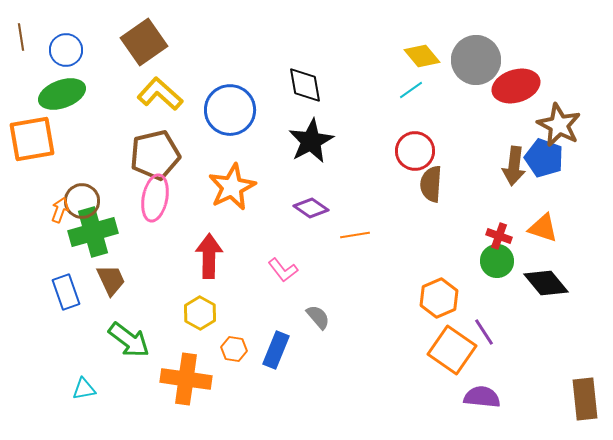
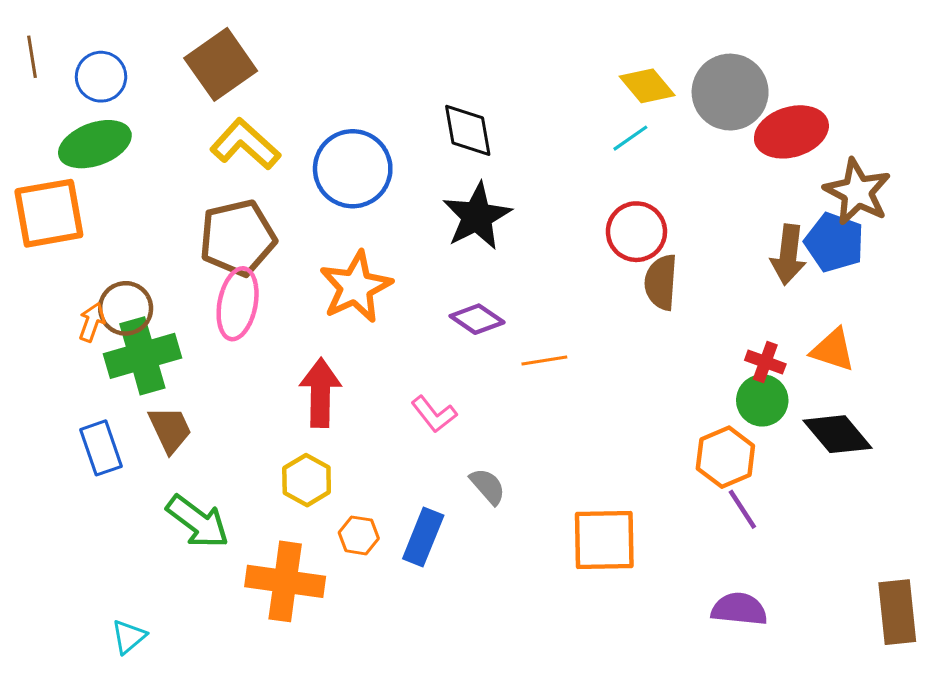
orange hexagon: (439, 298) -> (725, 457), moved
orange square: (452, 350) -> (604, 540), moved, turned -36
cyan triangle: (84, 389) -> (129, 637), moved, turned -30

